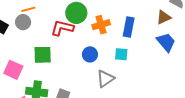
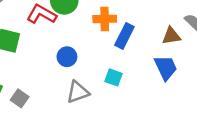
orange cross: (101, 25) -> (105, 19), moved
cyan square: (121, 54) -> (114, 77), moved

